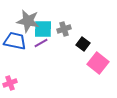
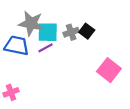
black square: (83, 44) -> (87, 31), moved

